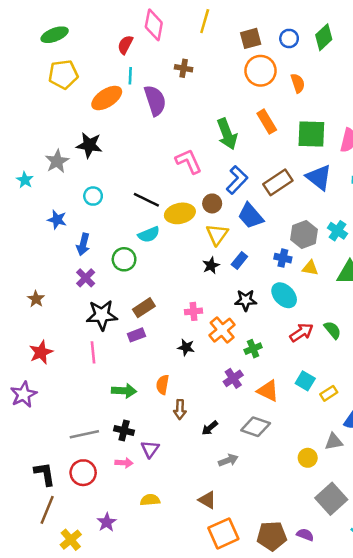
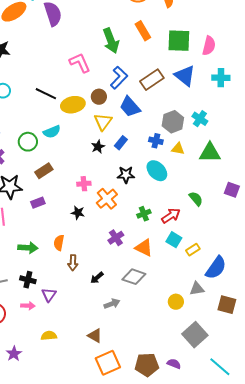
cyan semicircle: (149, 234) -> (52, 132), moved
brown rectangle: (144, 308) -> (44, 171), moved
red arrow: (301, 332) -> (171, 216), moved
green cross: (253, 349) -> (144, 214), moved

